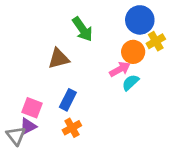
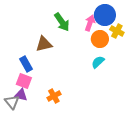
yellow cross: (156, 41) -> (117, 31), turned -32
pink arrow: (120, 69) -> (90, 23), moved, turned -42
blue rectangle: (68, 100) -> (26, 64), moved, turned -56
purple triangle: (28, 126) -> (21, 95), turned 40

